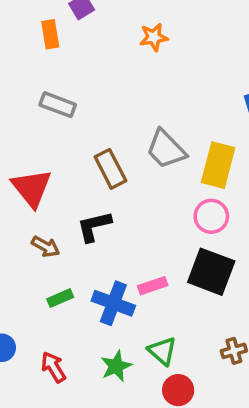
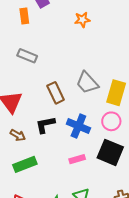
green rectangle: (60, 298) -> (25, 164), size x1.6
blue cross: (113, 303) -> (78, 126), moved

